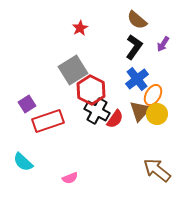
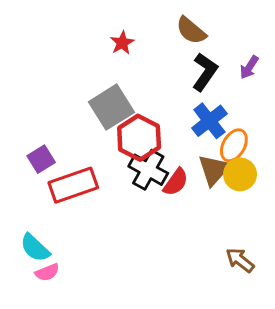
brown semicircle: (137, 20) -> (191, 31), moved
brown arrow: (157, 170) -> (240, 260), size x0.7
pink semicircle: (70, 178) -> (47, 272), moved

